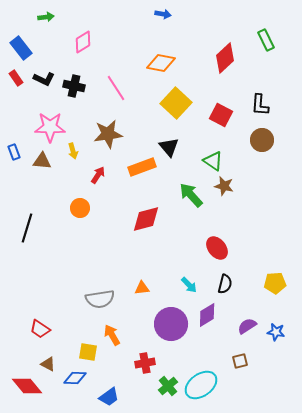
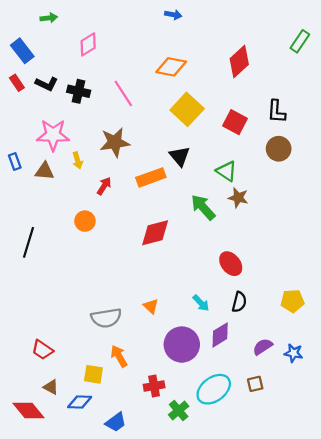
green rectangle: (266, 40) -> (300, 41), moved, turned 60
orange triangle: (142, 288) -> (151, 306), turned 49
cyan ellipse: (201, 385) -> (214, 389), moved

